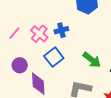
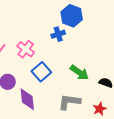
blue cross: (61, 30) -> (58, 34), moved

